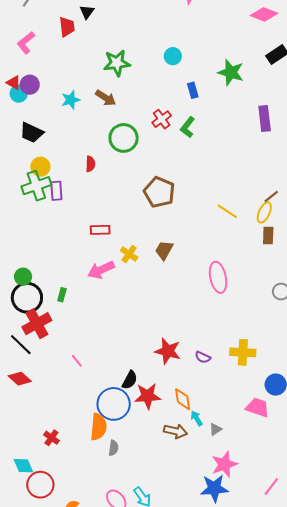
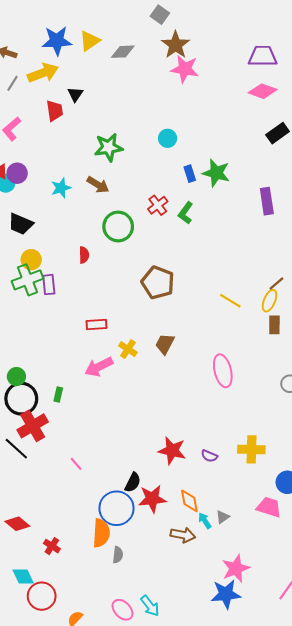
green star: (231, 72) -> (216, 173), moved
red diamond: (20, 379) -> (17, 524), moved
gray triangle: (216, 429) -> (223, 517), moved

